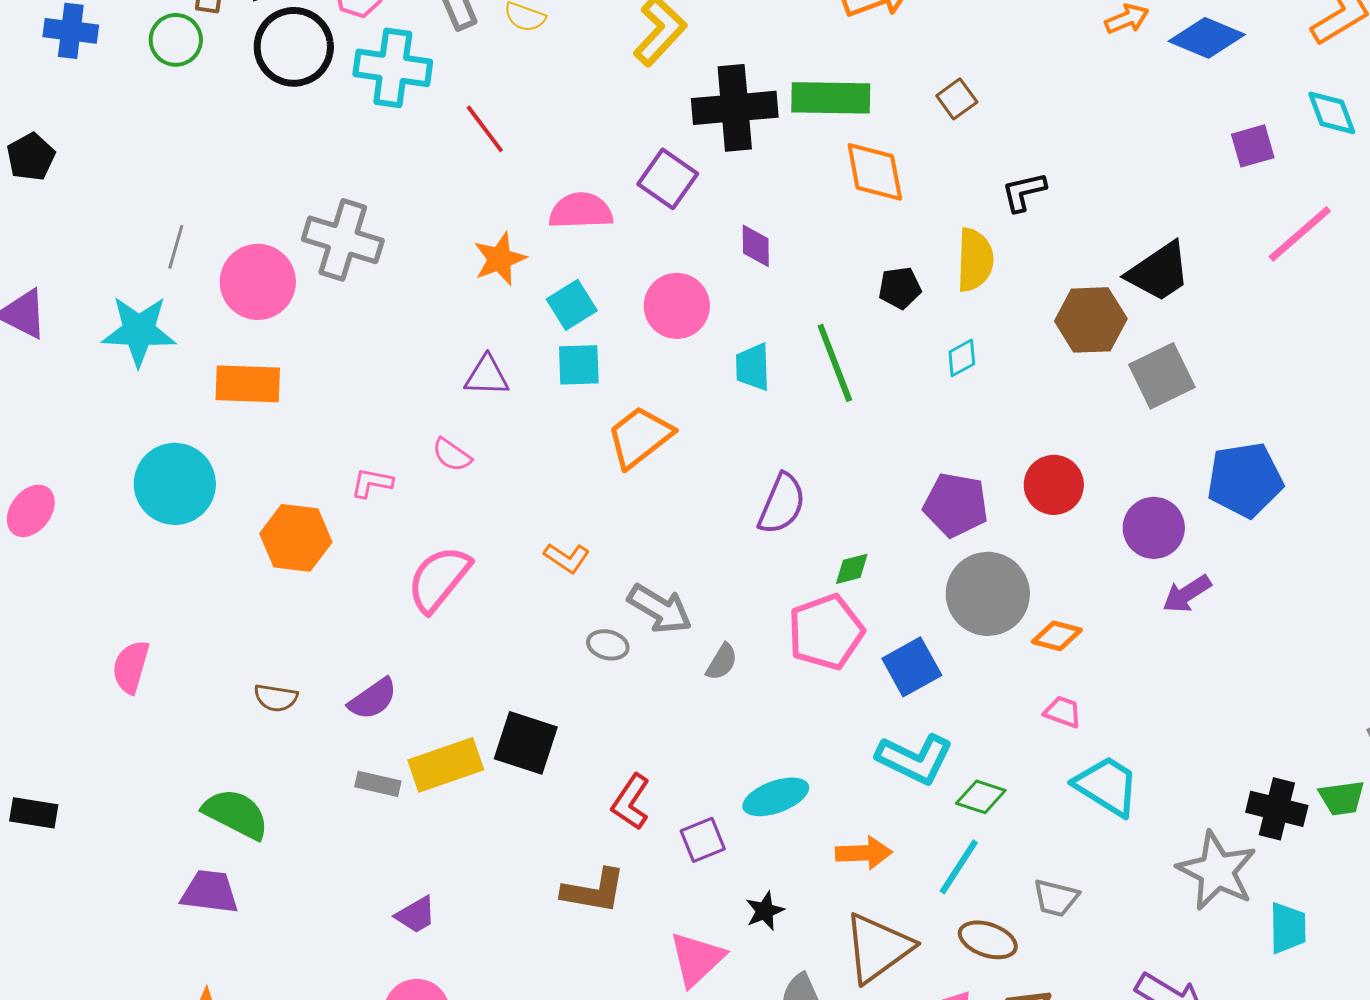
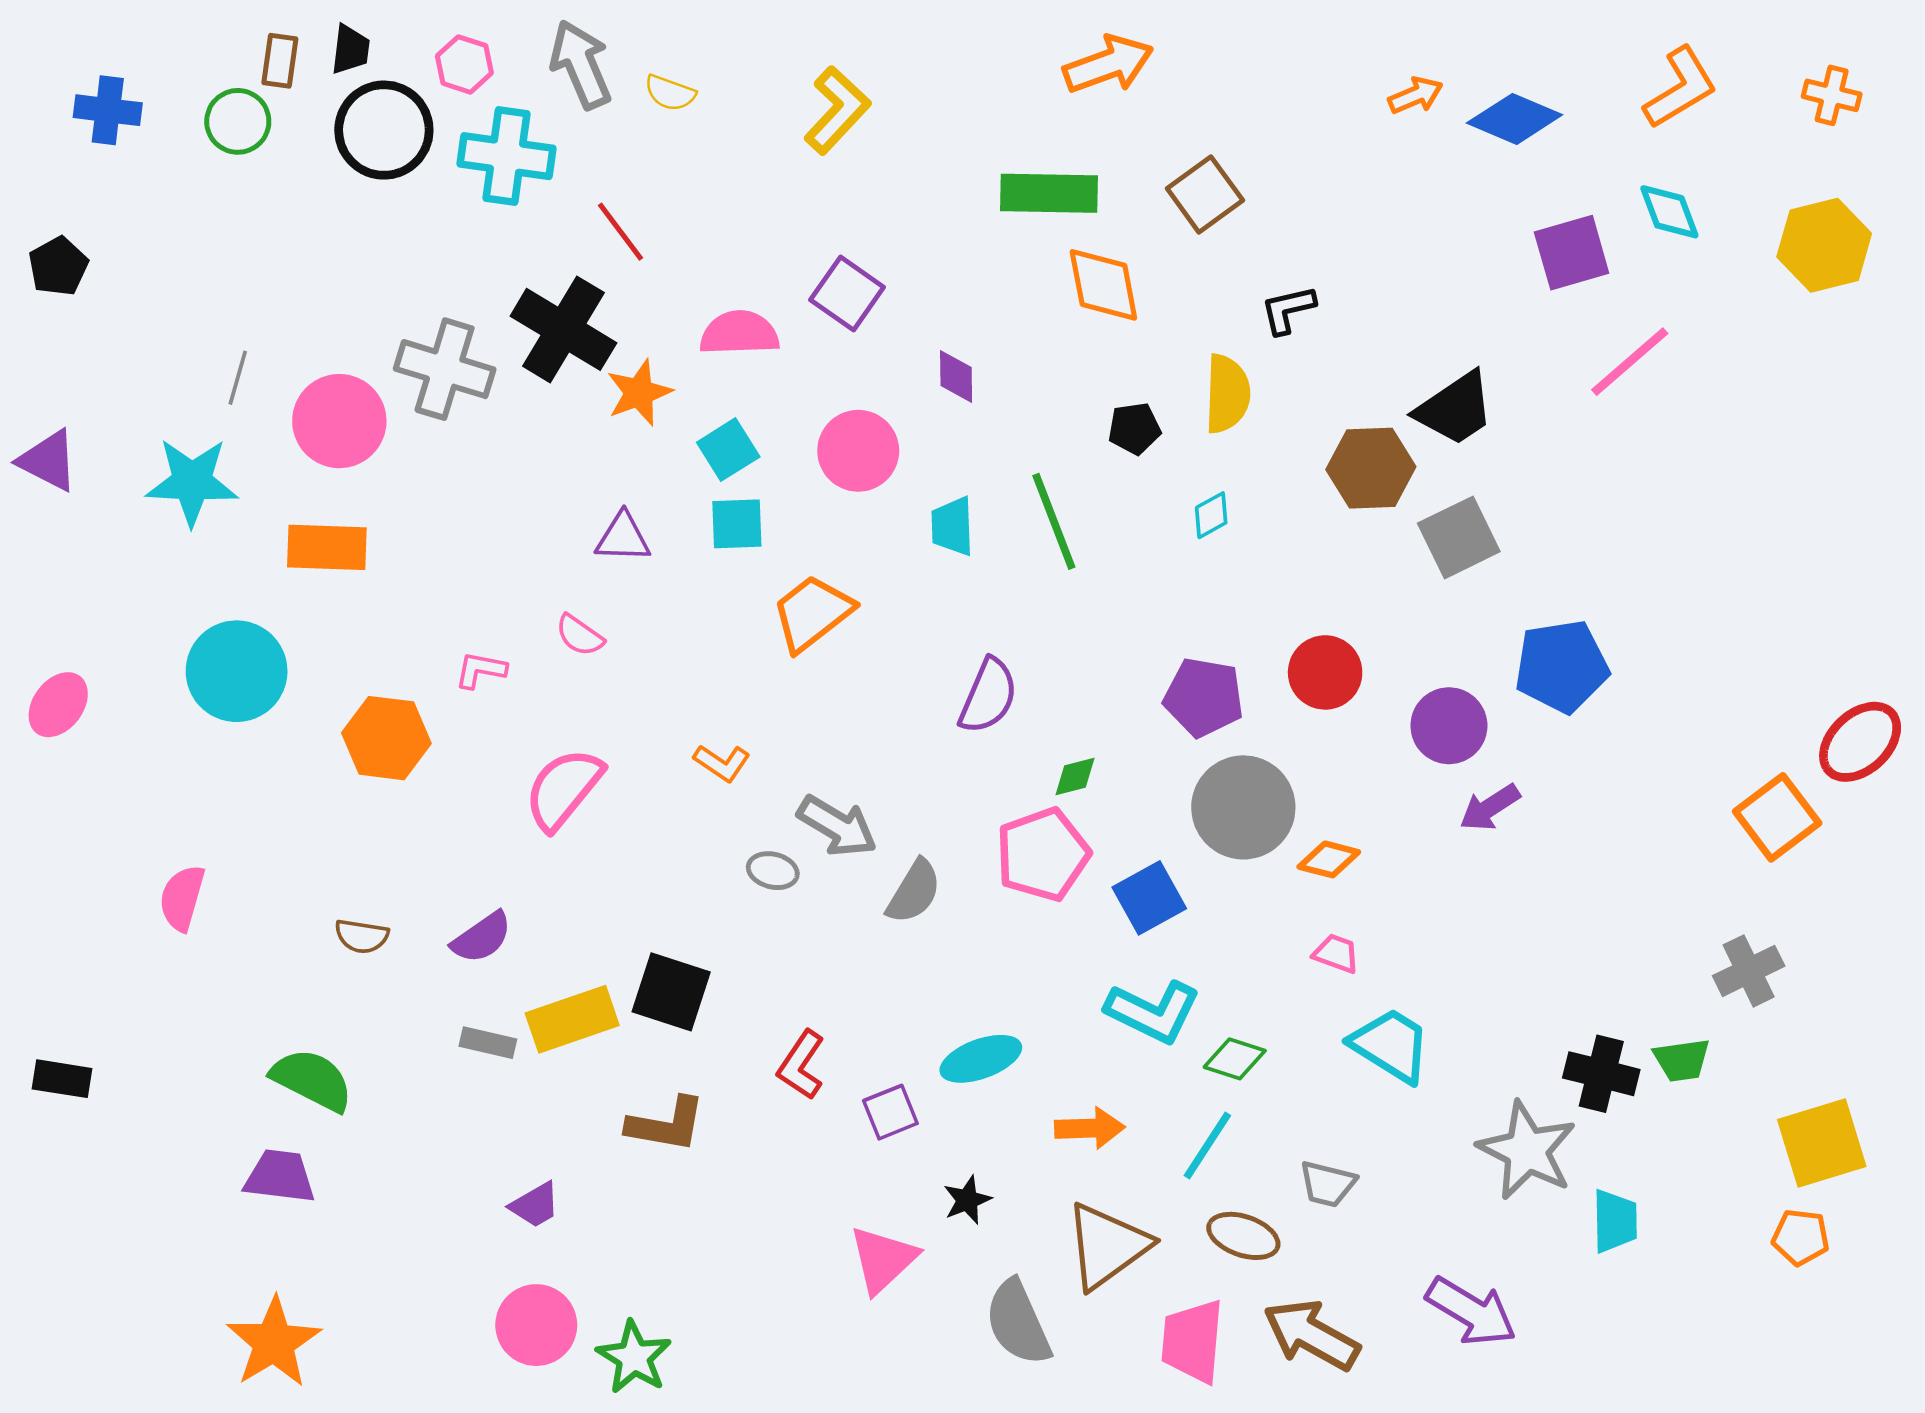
brown square: (957, 99) -> (1205, 194), size x1.5
black cross: (735, 108) -> (563, 329), moved, turned 36
purple square: (1253, 146) -> (1572, 253), size x1.4
gray semicircle: (722, 662) -> (914, 892), size x1.4
brown L-shape: (594, 891) -> (666, 1124), moved

